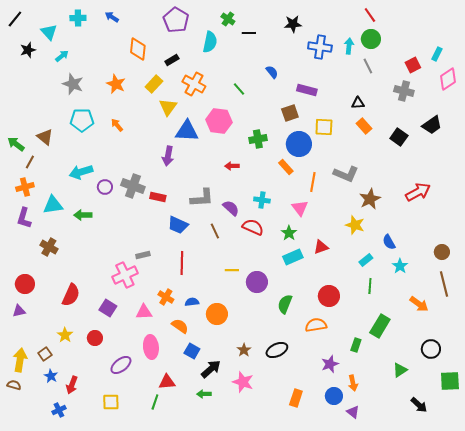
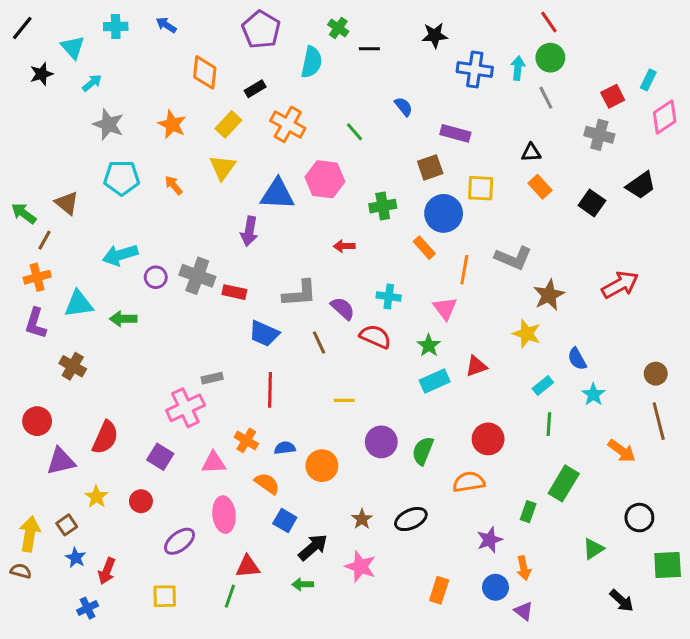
yellow triangle: (168, 107) -> (223, 167), moved
purple circle: (257, 282) -> (381, 442), moved
purple triangle: (19, 311) -> (61, 461), moved, size x1.5

